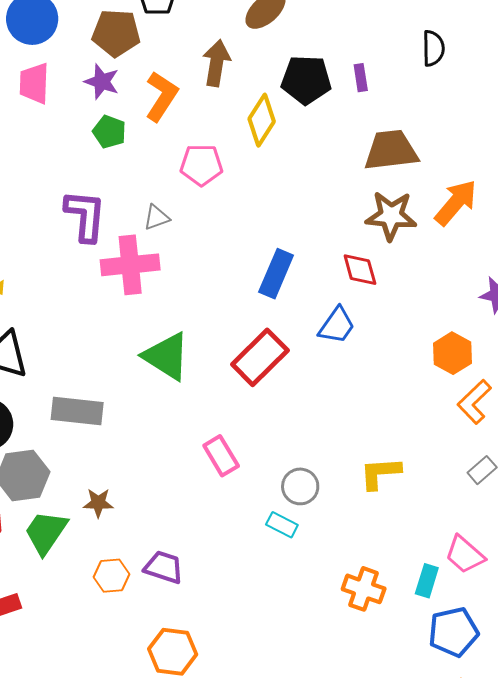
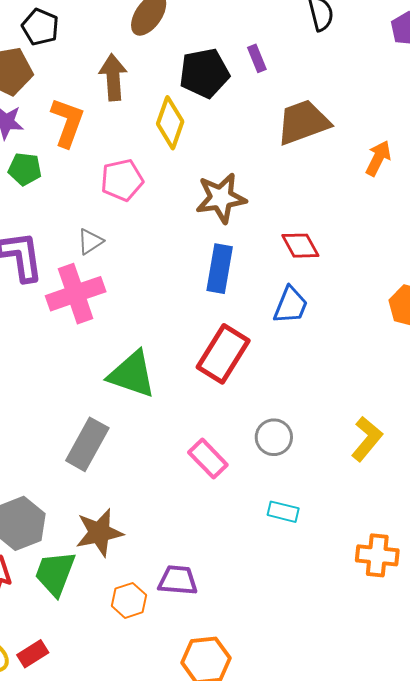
orange arrow: (456, 203) -> (378, 158), size x0.7
brown star: (391, 216) -> (221, 198), moved
gray rectangle: (77, 411) -> (87, 444), moved, turned -54
yellow L-shape: (380, 473) -> (367, 439), turned 147
gray circle: (300, 486) -> (274, 437), moved
brown star: (98, 503) -> (99, 533), size x1.6

